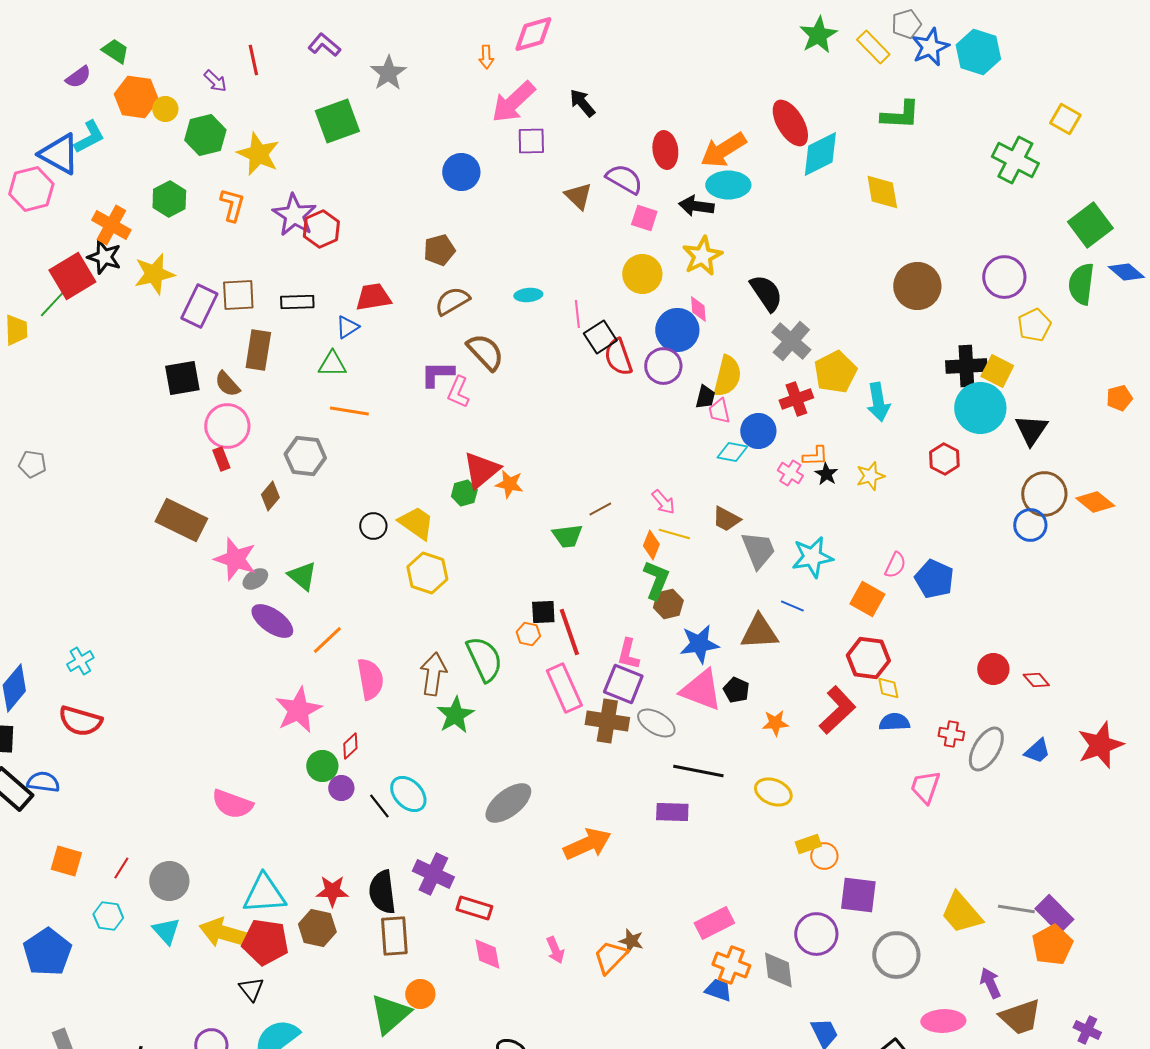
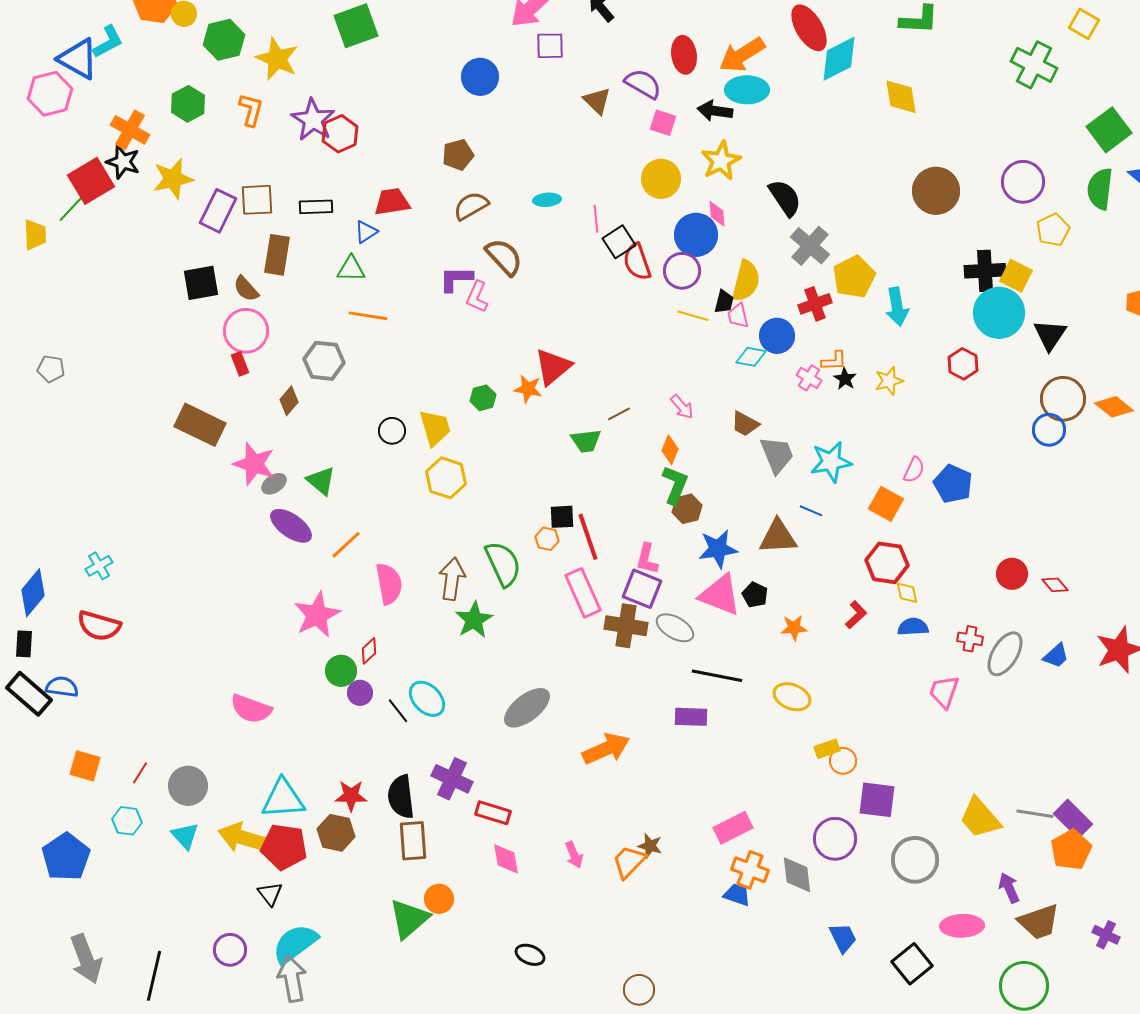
red triangle: (481, 470) -> (553, 367), moved
yellow trapezoid: (416, 523) -> (435, 428), turned 39
yellow line: (674, 534) -> (693, 316), moved
red L-shape: (837, 710) -> (856, 615), size x0.6

